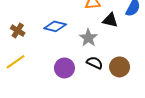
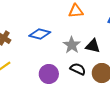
black triangle: (110, 20) -> (93, 46), moved

